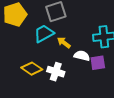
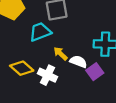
yellow arrow: (64, 43) -> (61, 54), moved
purple square: (98, 63) -> (95, 72), turned -35

